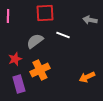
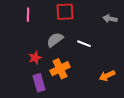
white line: (63, 35) -> (84, 44), moved

